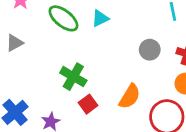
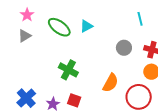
gray triangle: (15, 43) -> (25, 36), moved
red square: (88, 104) -> (74, 100), moved, turned -32

